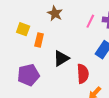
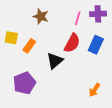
orange rectangle: (39, 40) -> (29, 46), turned 32
red semicircle: (83, 74) -> (72, 43), moved, turned 42

